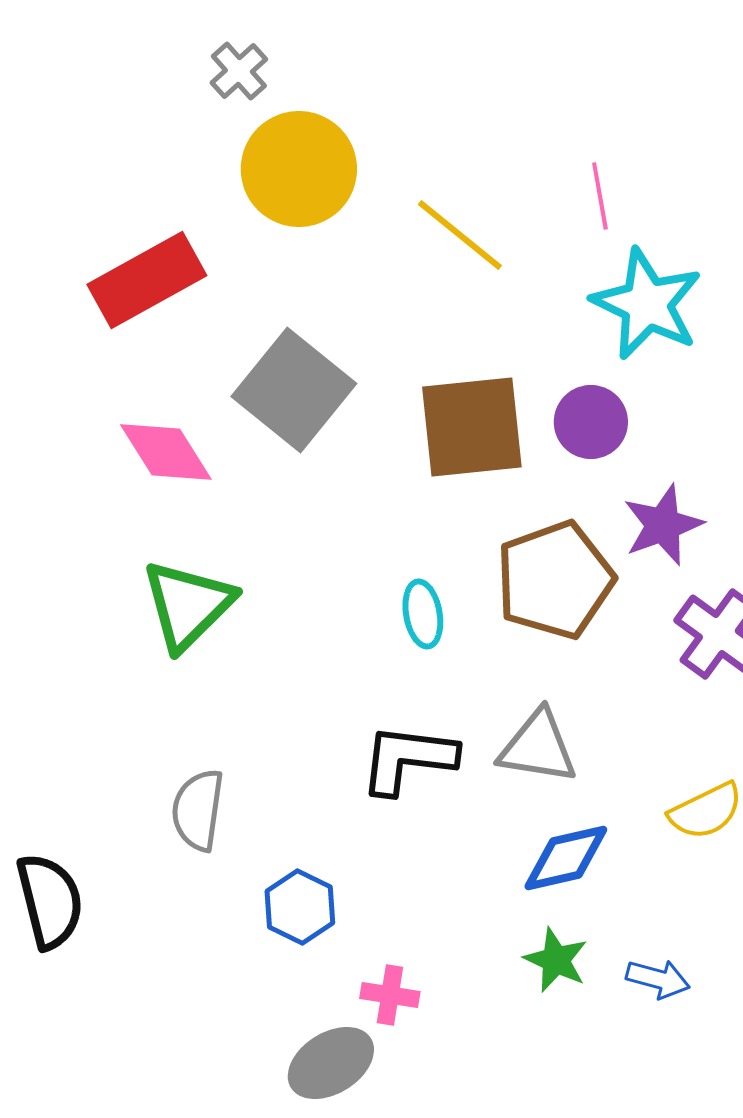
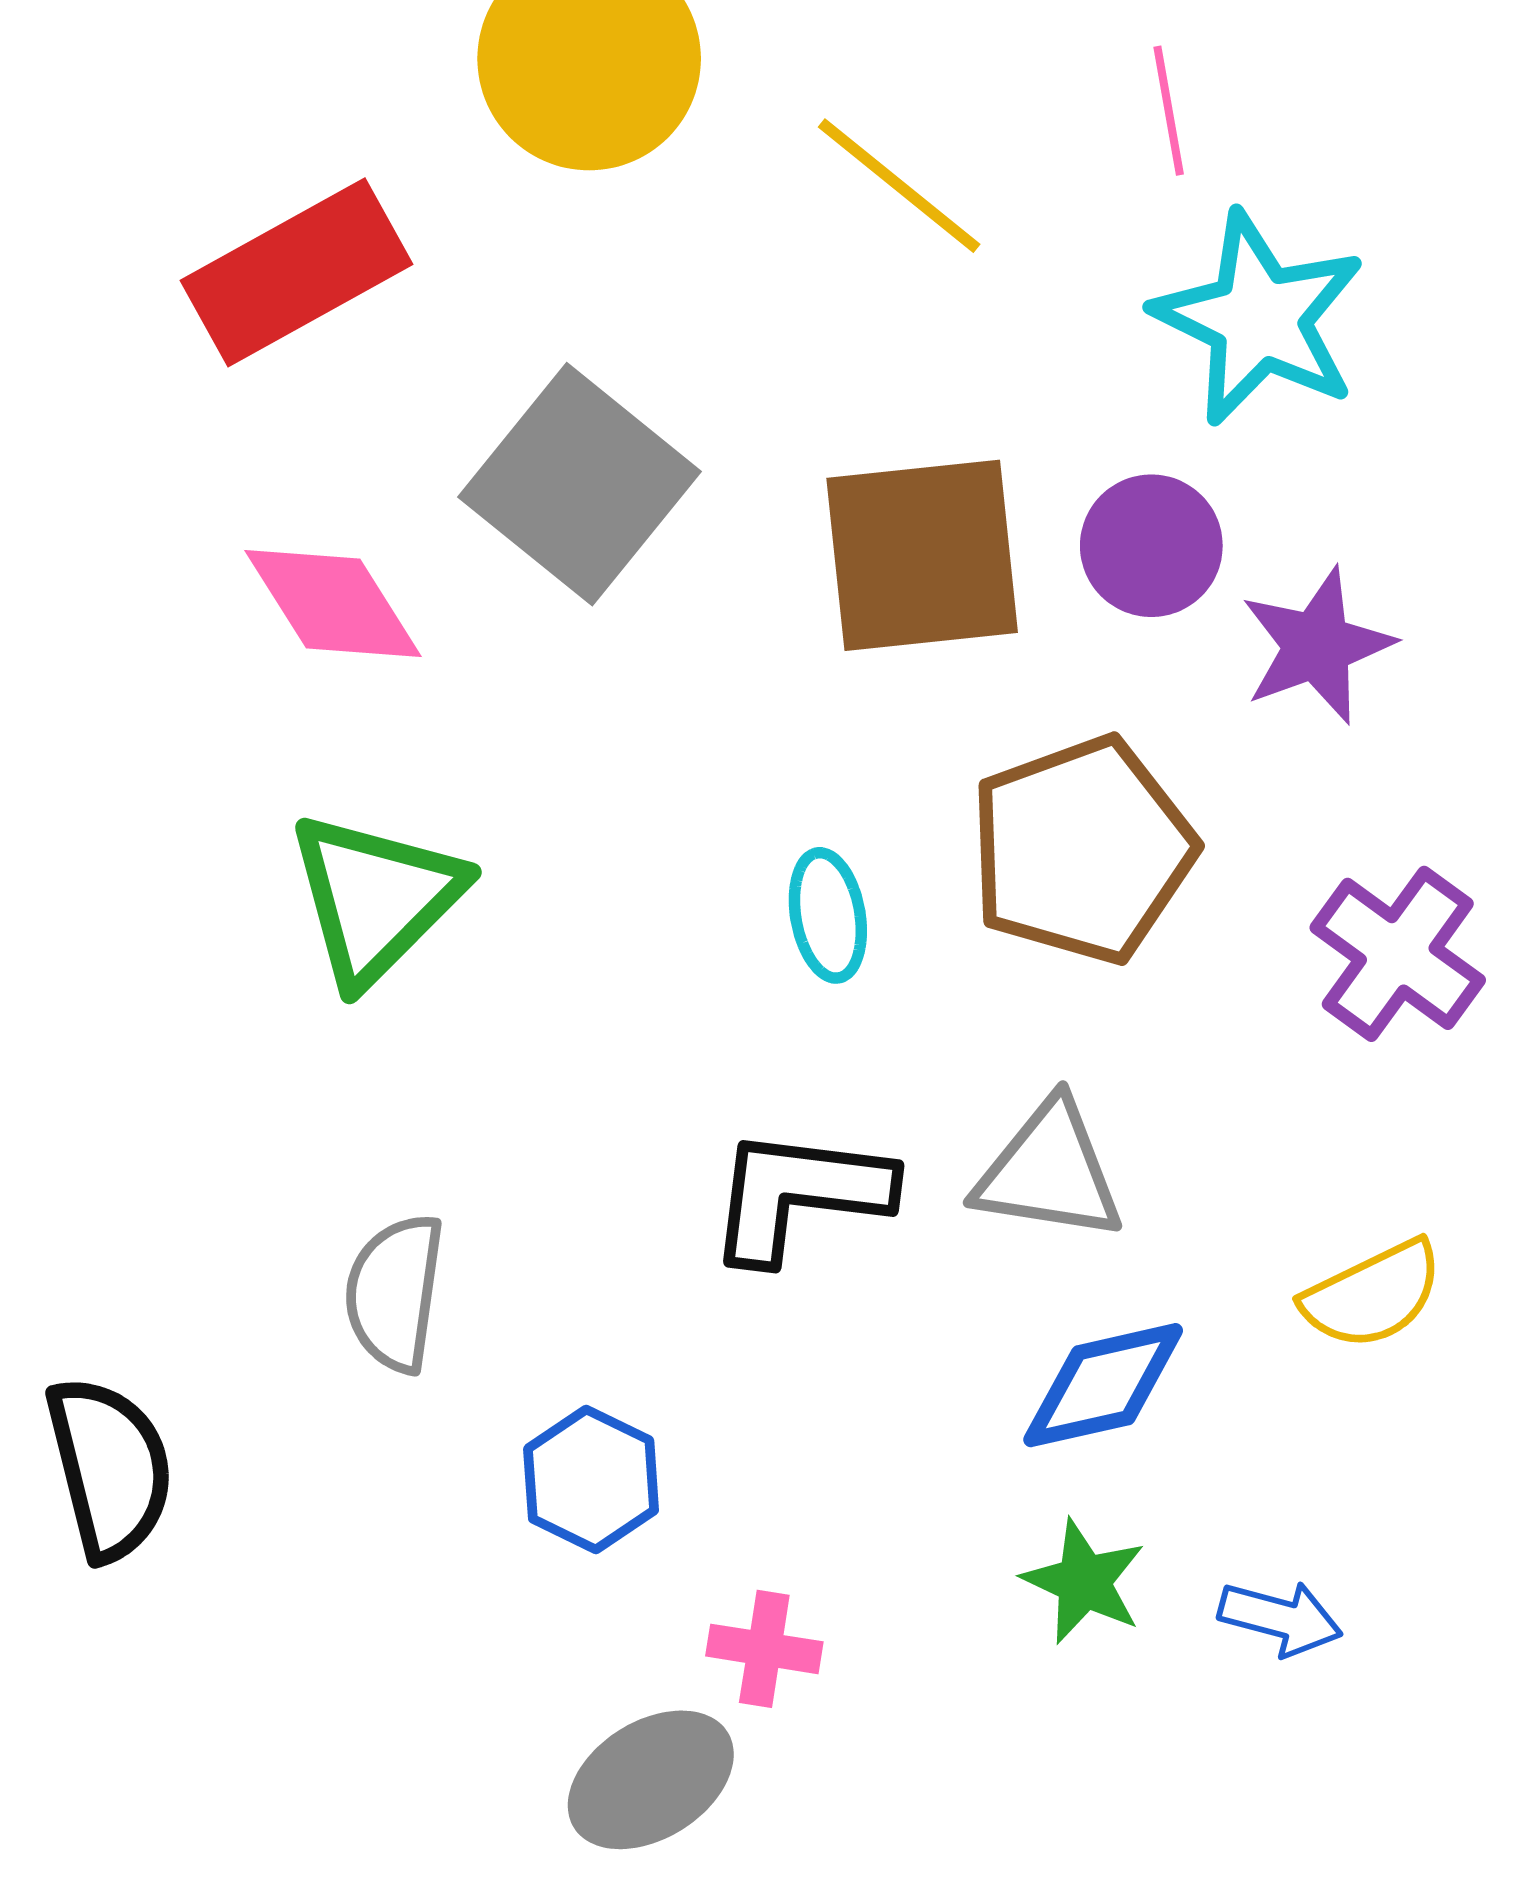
purple star: (663, 525) -> (1317, 646), moved

